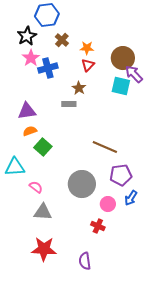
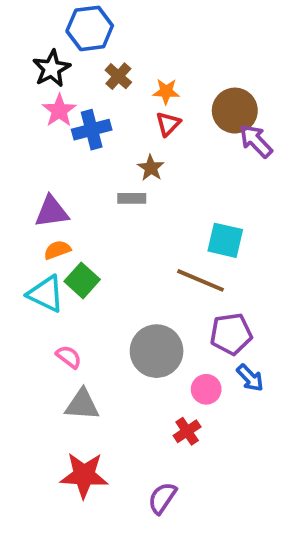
cyan square: (121, 86) -> (225, 240), moved
cyan triangle: (15, 167) -> (46, 294), moved, turned 30
blue arrow: (131, 198) -> (250, 378), turned -77
red cross: (98, 226) -> (187, 431), turned 32
purple semicircle: (85, 261) -> (162, 498), turned 42

